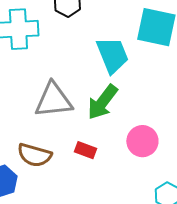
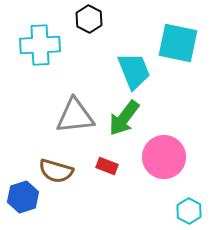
pink circle: (142, 141) -> (164, 157), size x1.4

